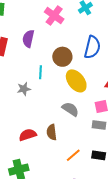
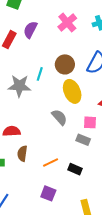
purple semicircle: (28, 39) -> (30, 30), moved
gray star: (24, 89) -> (19, 86), size x1.6
brown semicircle: (52, 132) -> (22, 154), moved

